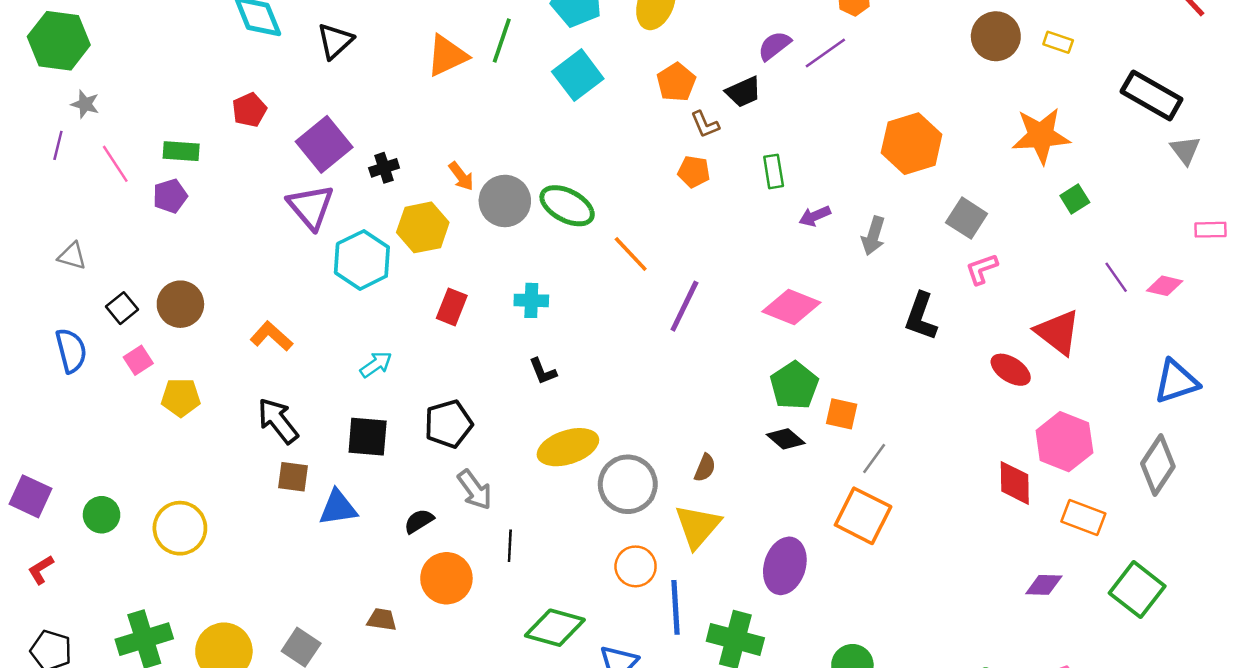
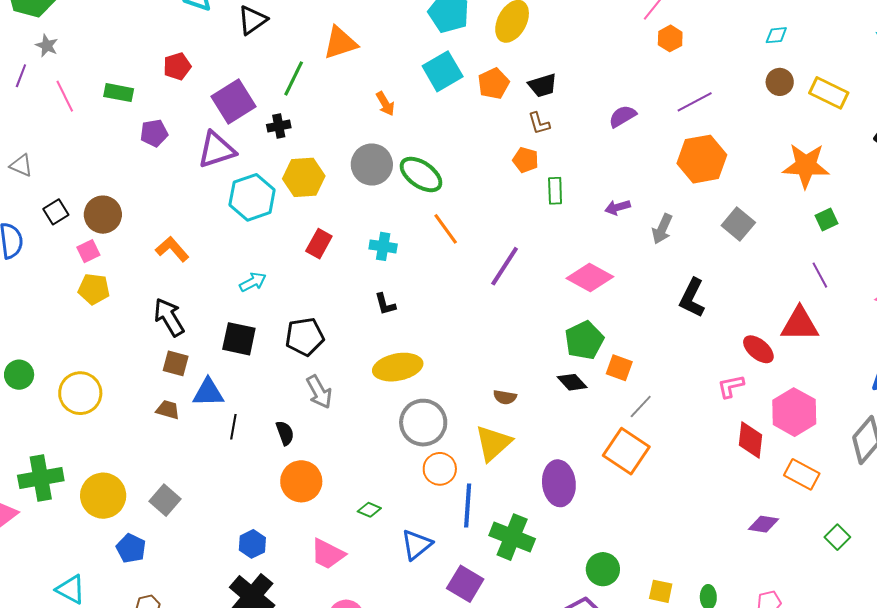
brown circle: (996, 36) -> (780, 82), size x0.7
green line: (502, 40) -> (294, 78), moved
yellow rectangle: (1058, 42) -> (829, 93), size x1.6
purple semicircle: (774, 46) -> (622, 116), moved
purple line: (825, 53) -> (695, 102), moved
orange pentagon: (676, 82) -> (493, 84), moved
black trapezoid: (743, 92) -> (543, 85), moved
green rectangle: (774, 171) -> (555, 191), moved
orange arrow: (461, 176) -> (385, 104), moved
purple pentagon: (170, 196) -> (154, 133), moved
purple triangle: (311, 207) -> (216, 150), turned 45
orange line: (631, 254) -> (446, 229), moved
pink L-shape: (982, 269) -> (731, 386), moved
purple line: (1116, 277) -> (820, 275), moved
red triangle: (1058, 332) -> (800, 324), turned -45
pink square: (138, 360) -> (88, 251), moved
brown semicircle: (705, 468) -> (505, 397), turned 70
gray circle: (628, 484) -> (423, 423), moved
black semicircle: (419, 521) -> (285, 433), moved, turned 95
black line: (510, 546) -> (233, 427), moved
purple ellipse: (785, 566) -> (559, 483), turned -30
orange circle: (446, 578) -> (301, 481), moved
green square: (1137, 590) -> (837, 537), size x0.6
brown trapezoid: (382, 620) -> (168, 410), moved
green diamond: (555, 628) -> (369, 510), size x0.5

